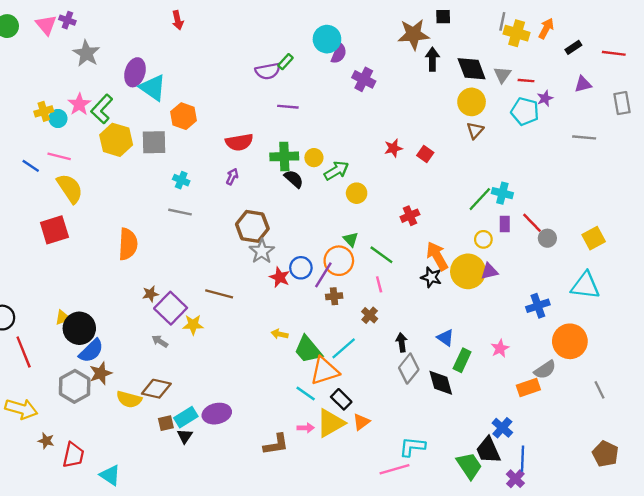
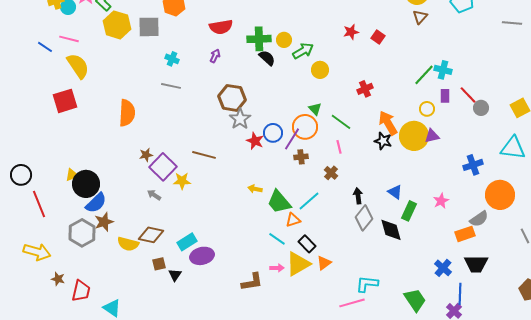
orange triangle: (325, 371) -> (293, 220), size x0.6
cyan rectangle: (186, 417) -> (187, 242), moved
black trapezoid: (488, 450) -> (476, 264), moved, turned -65

